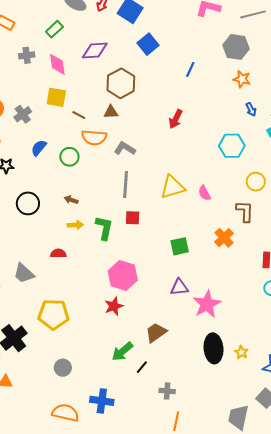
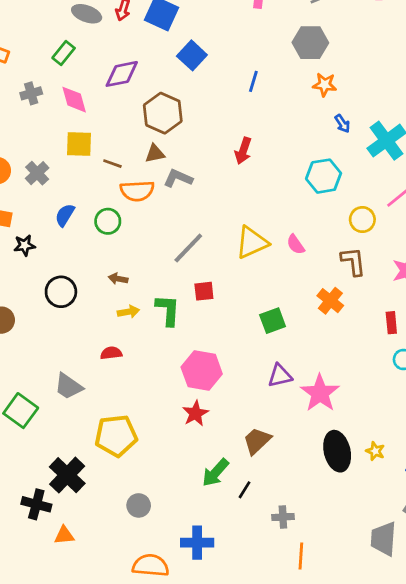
gray L-shape: (125, 148) -> (178, 178), moved
gray line: (126, 185) -> (188, 248), turned 48

